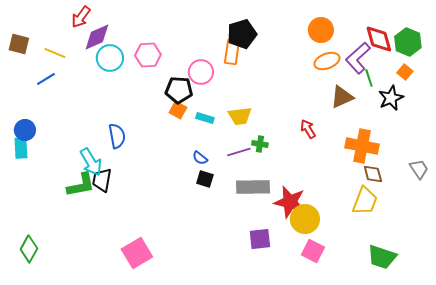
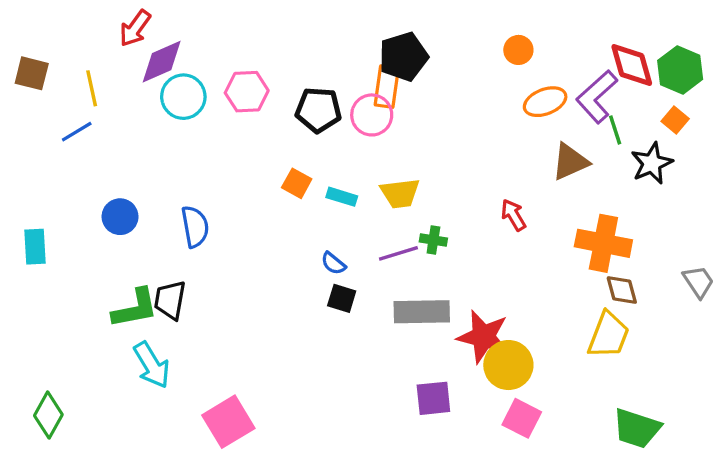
orange circle: (321, 30) -> (518, 50), moved, size x0.7
yellow line: (55, 53) -> (92, 88), turned 55
pink circle: (201, 72) -> (372, 115), moved
black pentagon: (179, 90) -> (318, 110), moved
blue circle: (25, 130) -> (120, 217), moved
cyan arrow: (91, 162) -> (152, 365), moved

